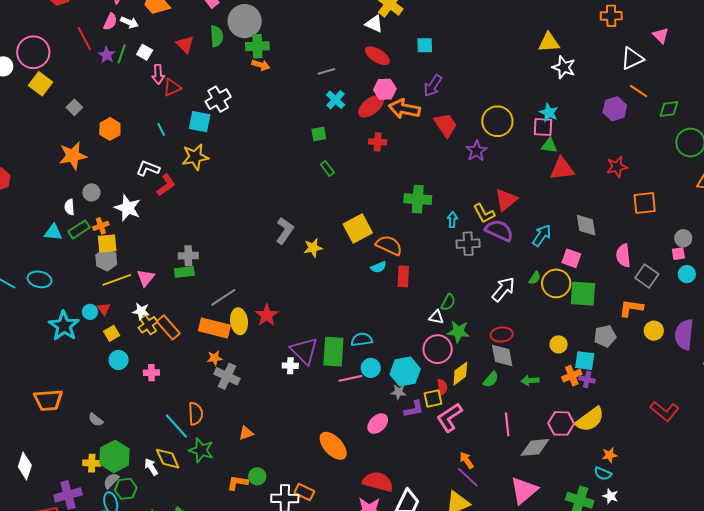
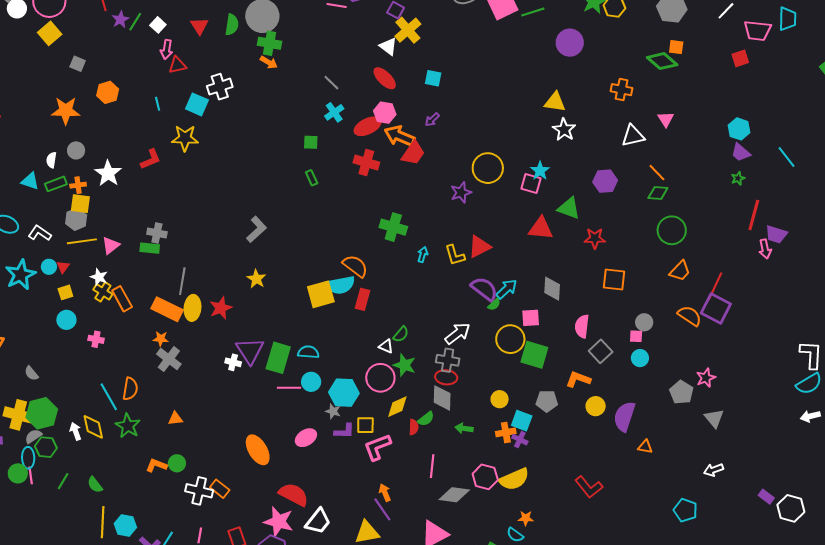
gray line: (326, 71) -> (331, 83), turned 48
purple arrow: (433, 86) -> (432, 120), size x0.7
orange line: (639, 91) -> (657, 173), moved
gray square: (74, 107) -> (78, 64), turned -35
red trapezoid: (446, 125) -> (413, 153), moved, turned 56
red cross: (378, 142) -> (366, 162), size x1.4
green triangle: (549, 146) -> (569, 208), moved, size x1.4
white L-shape: (148, 168) -> (40, 233), moved
yellow square: (358, 229) -> (321, 294), moved
purple semicircle: (499, 230) -> (484, 289), moved
gray cross: (468, 244) -> (448, 360), moved
yellow star: (313, 248) -> (256, 279), moved, turned 30
pink square: (571, 258) -> (531, 318), turned -36
cyan semicircle: (379, 267) -> (340, 285), size x1.8
green semicircle: (535, 278) -> (494, 304), moved
gray line: (223, 297) -> (182, 281), turned -60
yellow cross: (148, 325) -> (103, 292), turned -36
red semicircle: (442, 387) -> (414, 427), moved
yellow cross: (92, 463) -> (18, 415), size x1.6

